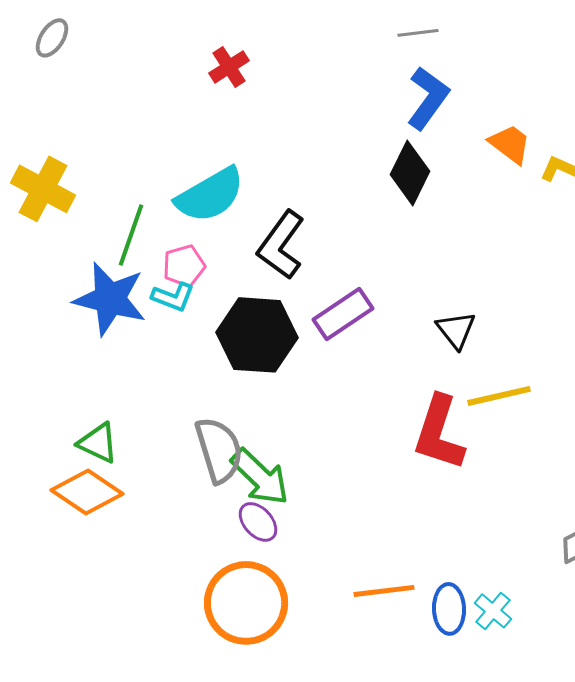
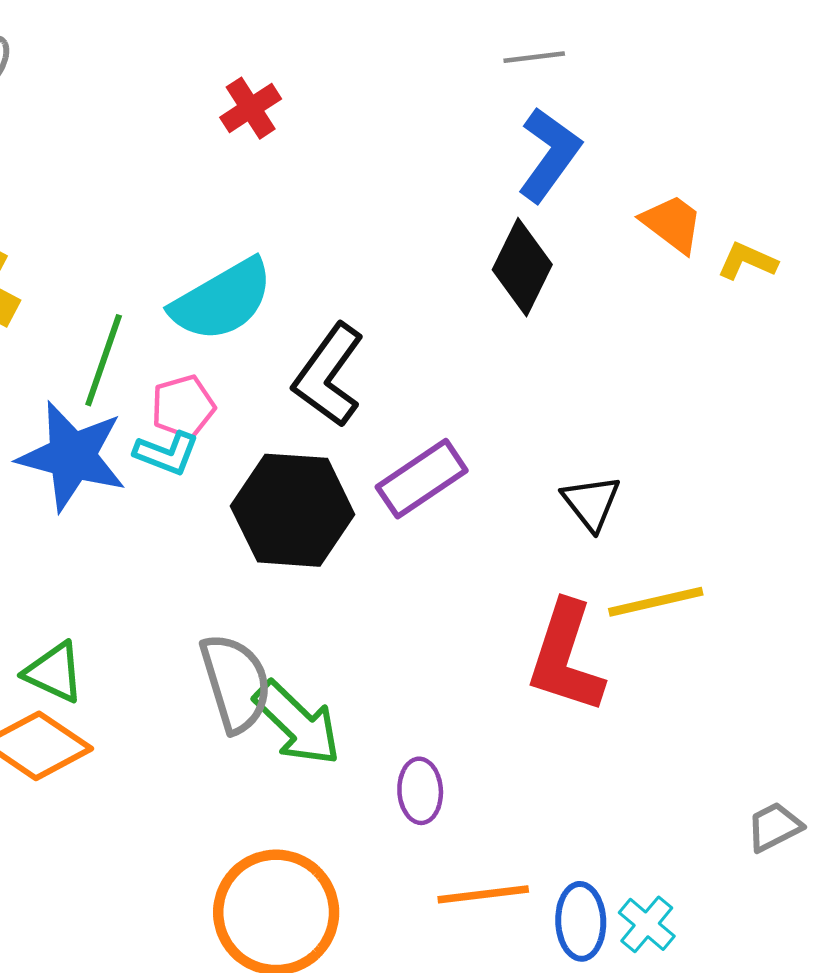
purple ellipse: (258, 522) -> (420, 791), moved, turned 39

